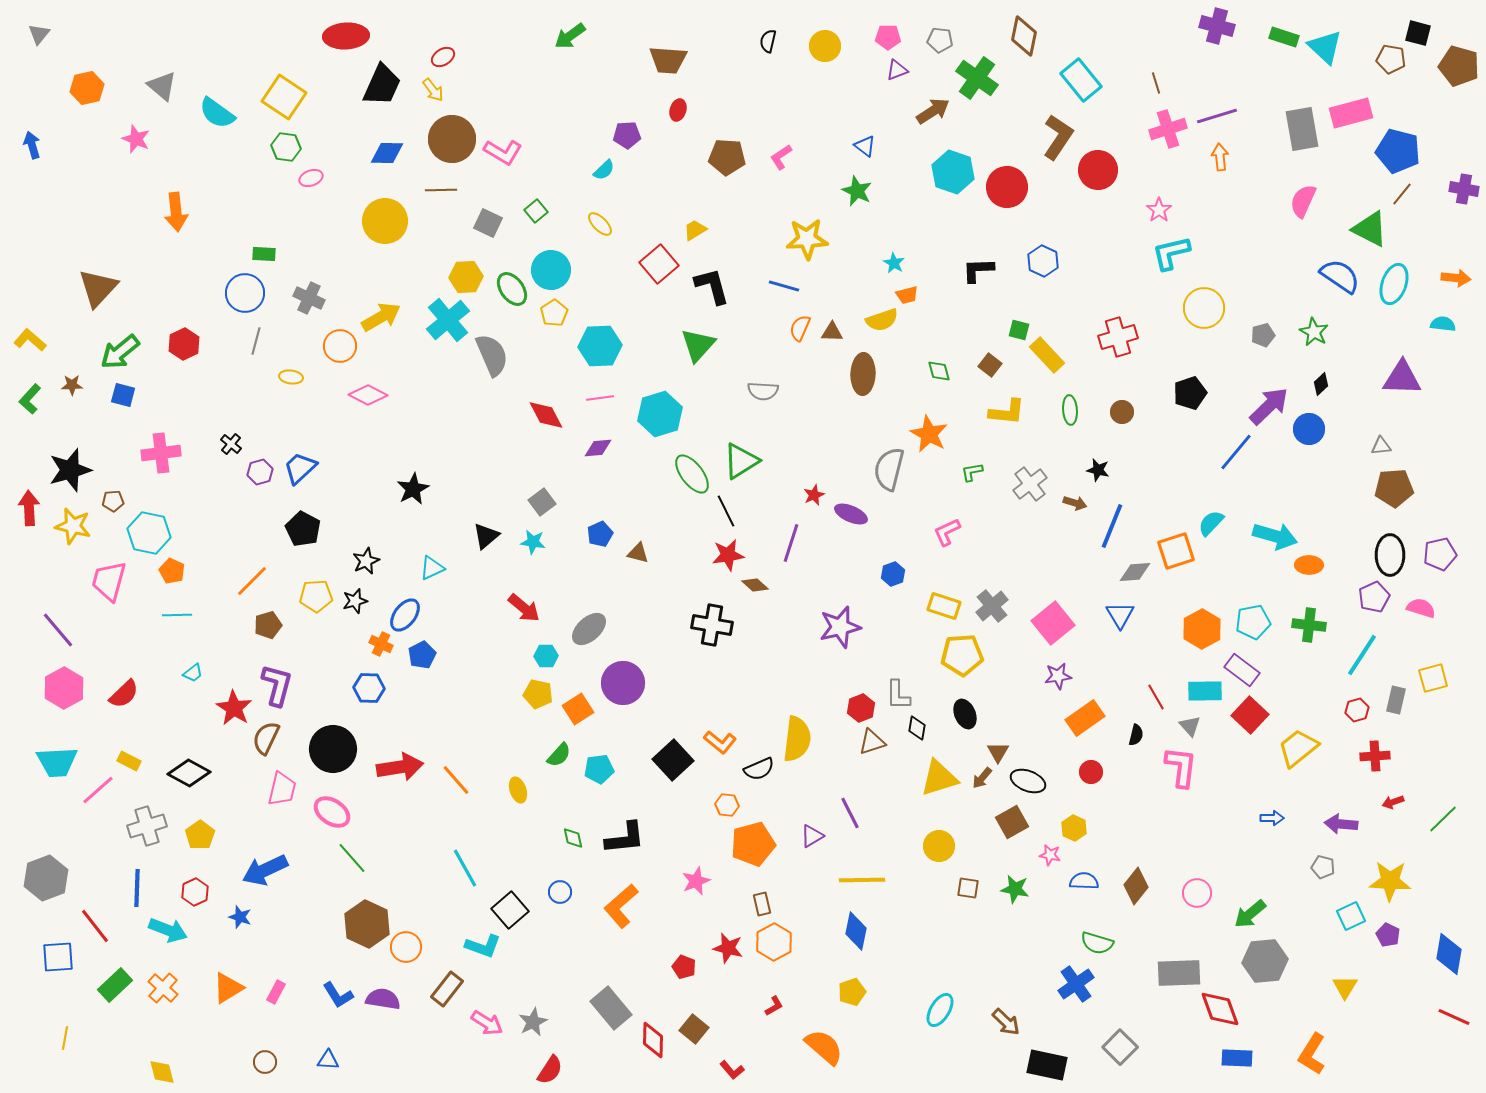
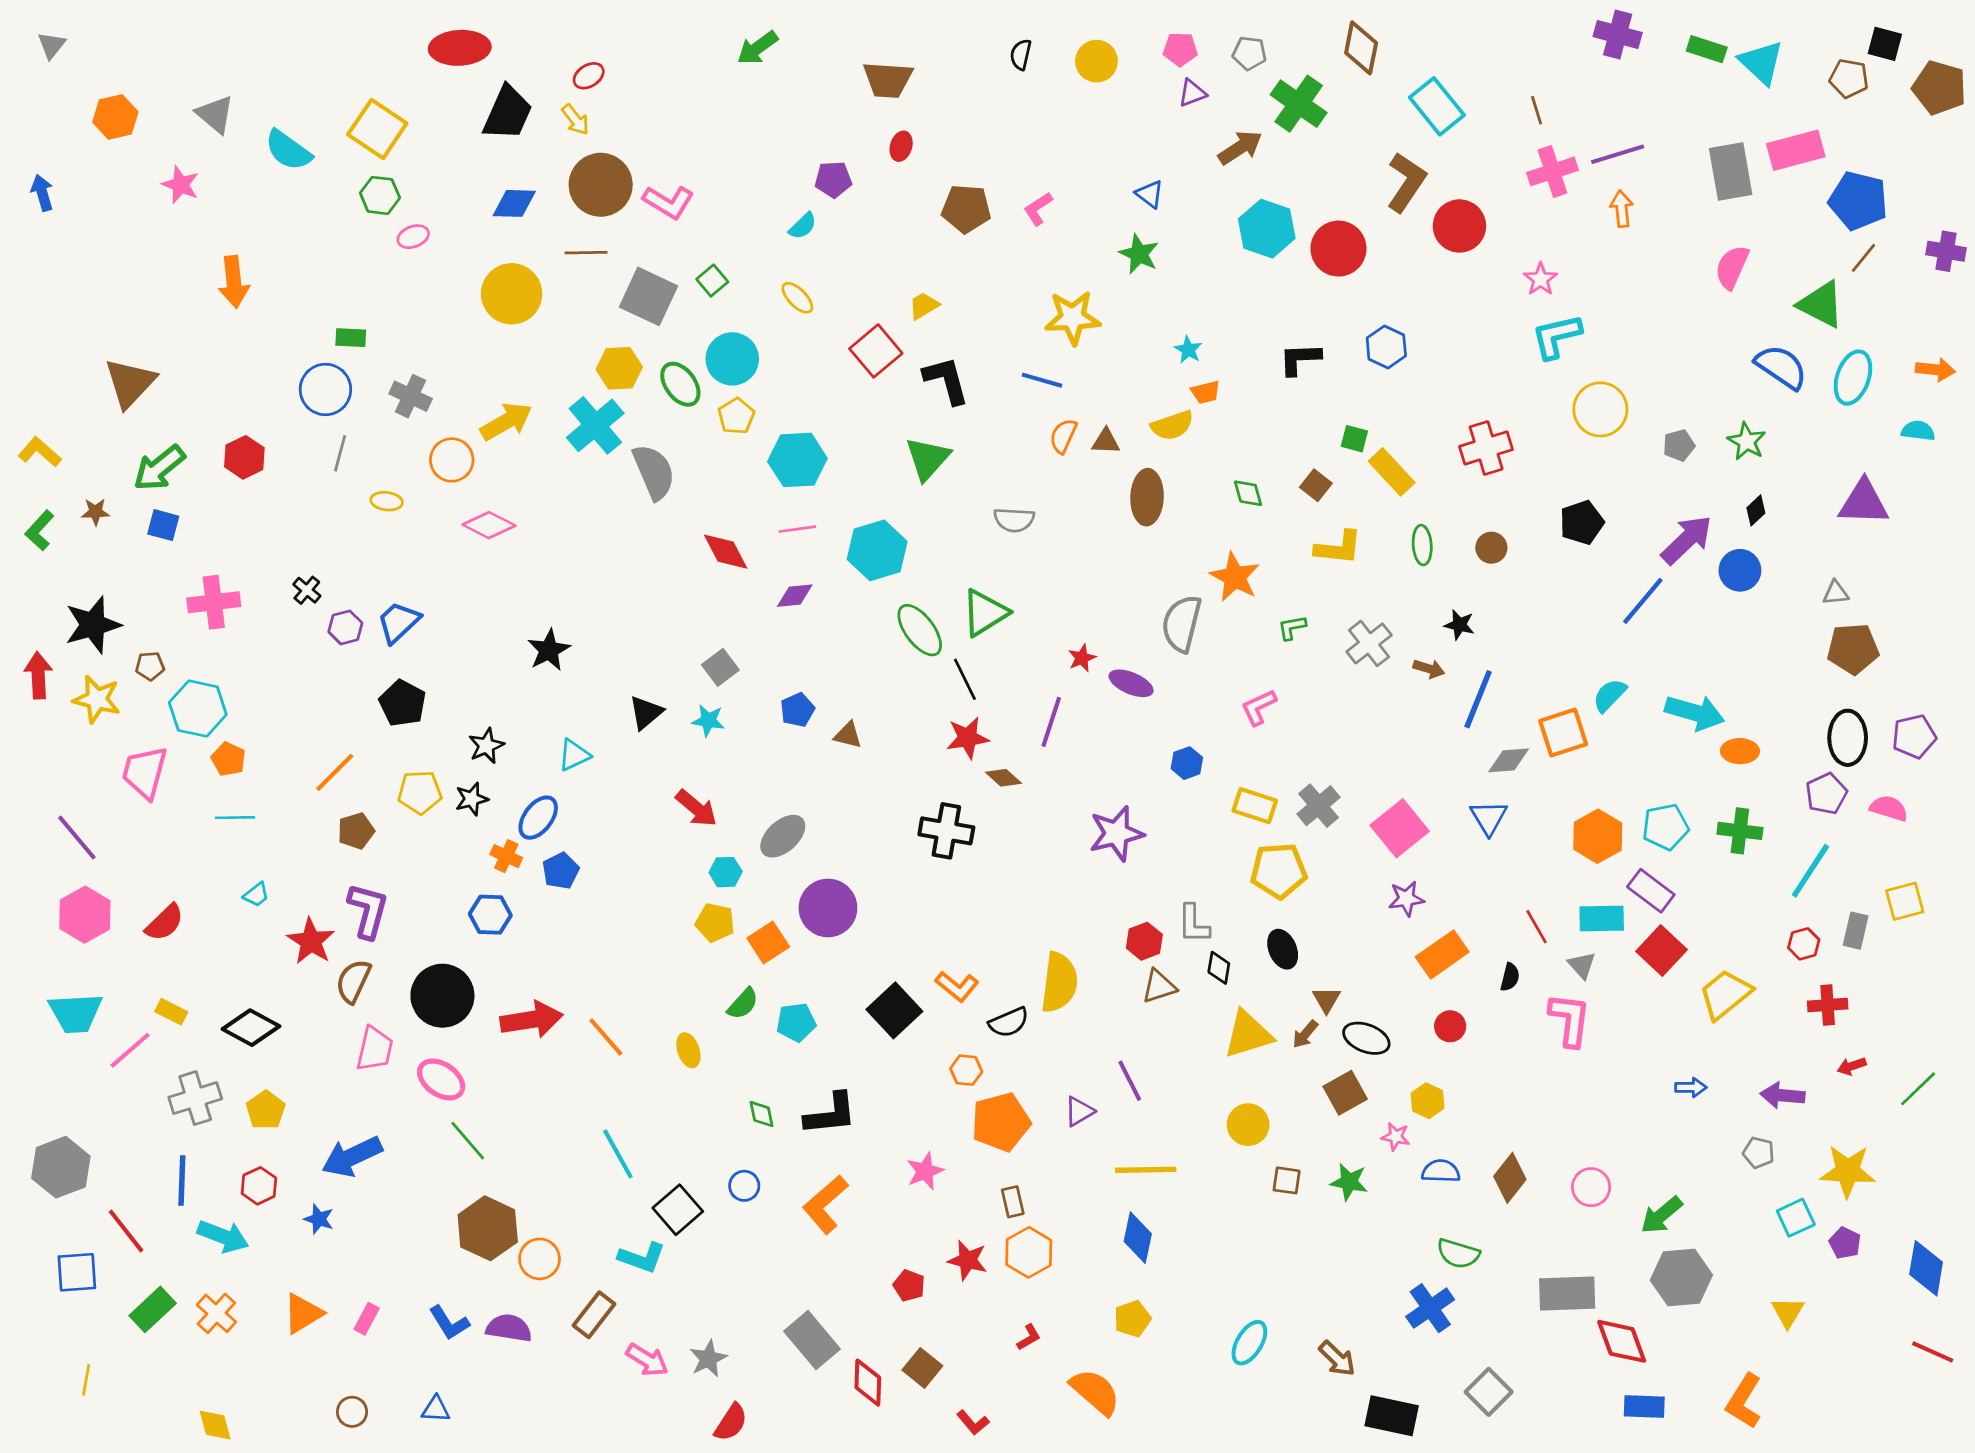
gray square: (488, 223) -> (649, 296), size x1.5

